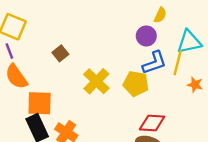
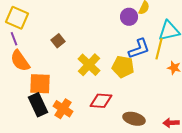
purple circle: (146, 36) -> (129, 17), moved
red diamond: (152, 123) -> (101, 101), moved

